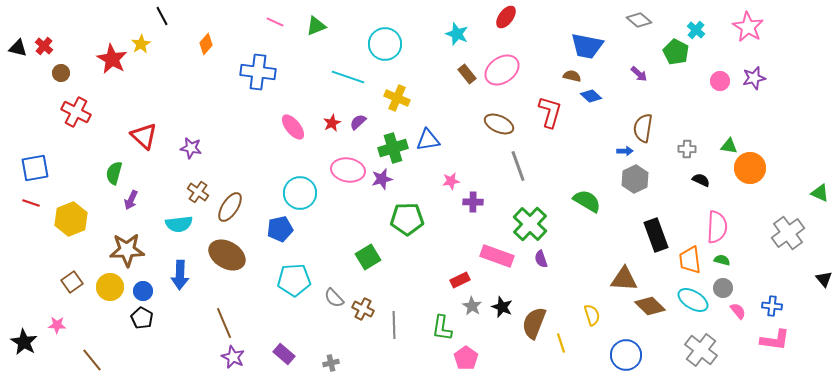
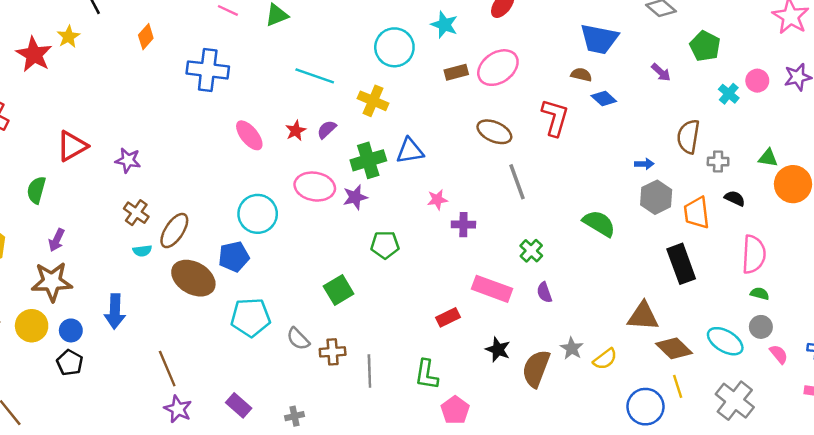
cyan cross: (696, 30) -> (729, 94), moved
cyan circle: (385, 44) -> (394, 47), moved
brown rectangle: (467, 74) -> (456, 72), turned -66
brown semicircle: (643, 128) -> (688, 137), moved
red triangle: (144, 136) -> (72, 146), turned 48
purple arrow: (131, 200) -> (57, 240), moved
green pentagon: (407, 219) -> (385, 245), size x0.7
cyan semicircle: (179, 224) -> (142, 251), moved, size x0.6
green cross: (530, 224) -> (531, 251), size x0.6
brown ellipse: (227, 255) -> (193, 278), moved
orange trapezoid: (690, 260) -> (697, 213), moved
gray star: (472, 306) -> (572, 348), moved
brown cross: (363, 309) -> (333, 352), turned -30
yellow semicircle: (592, 315) -> (605, 359), turned 70
yellow line: (561, 343) -> (678, 386), moved

